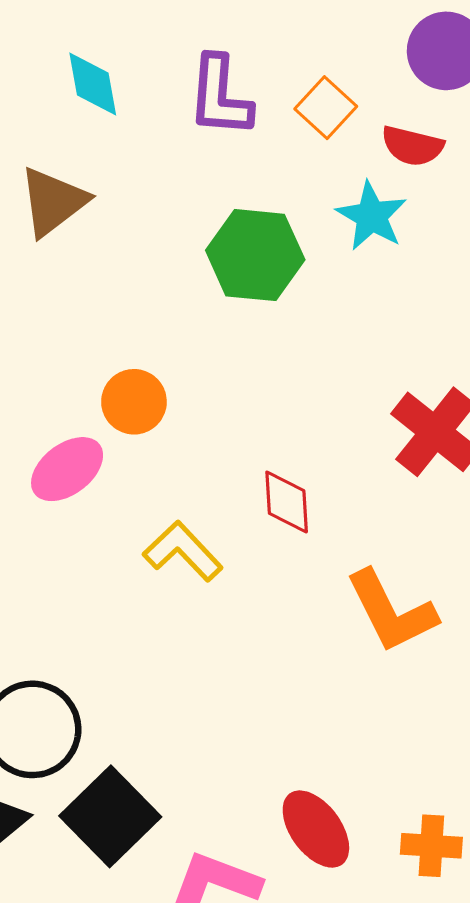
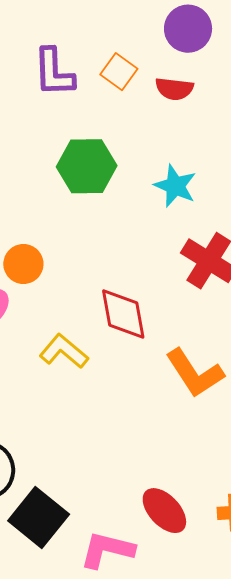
cyan star: (372, 216) -> (175, 186), moved
red diamond: (287, 502) -> (123, 314), size x1.4

